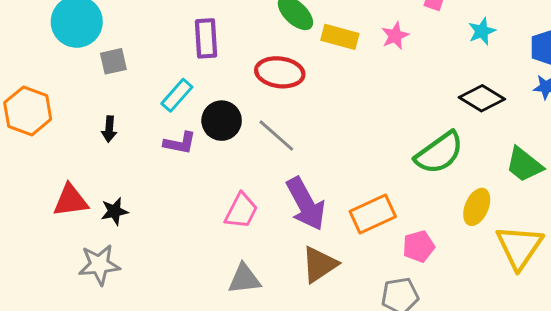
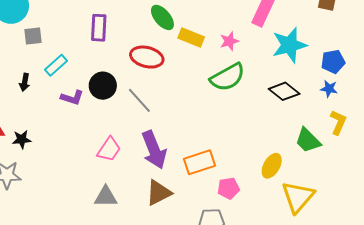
cyan star: (482, 31) -> (289, 45), size x1.8
cyan rectangle: (177, 95) -> (56, 65), moved
green semicircle: (439, 153) -> (228, 77), moved

